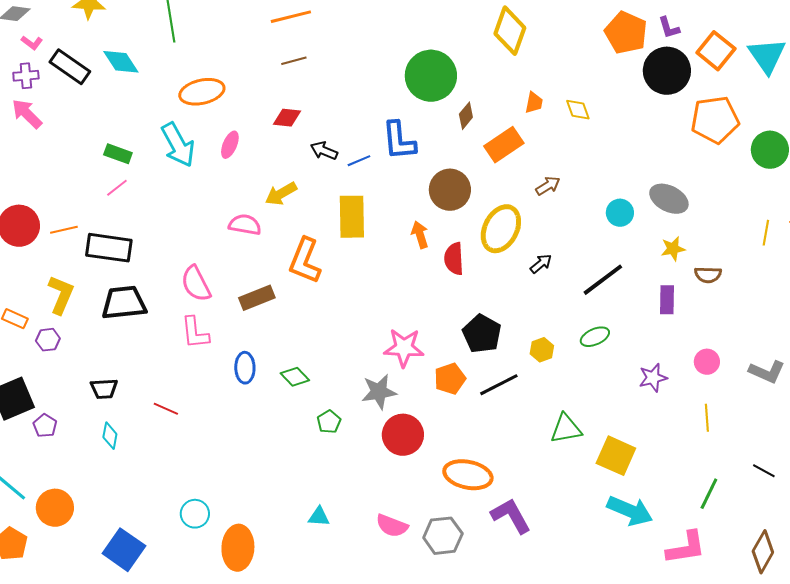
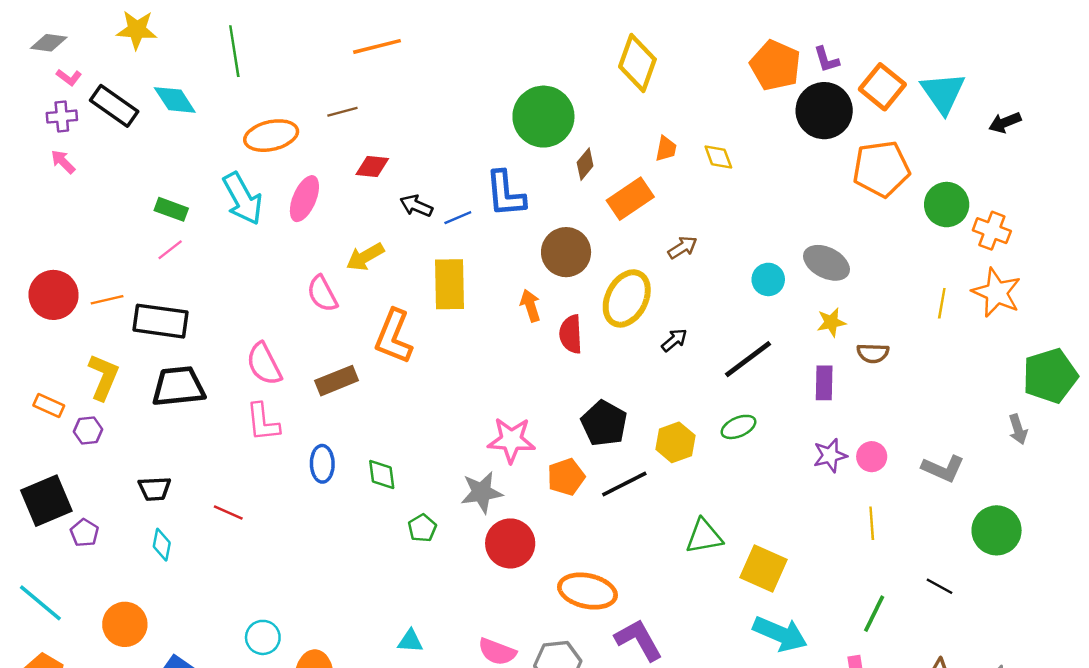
brown line: (294, 61) -> (342, 112), moved
pink arrow: (27, 114) -> (63, 162), size x0.7
pink ellipse: (230, 145) -> (304, 199), size x1.4
pink semicircle: (245, 225) -> (322, 294), turned -128
yellow hexagon: (542, 350) -> (675, 442), size x1.4
green diamond: (295, 377) -> (382, 474), turned 36
purple star: (653, 378) -> (830, 455), moved
orange circle: (55, 508) -> (125, 624), moved

